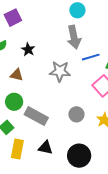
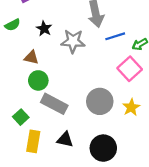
gray star: (60, 71) -> (73, 41), moved
green circle: (14, 102) -> (38, 80), moved
gray circle: (76, 114) -> (100, 101), size x1.5

